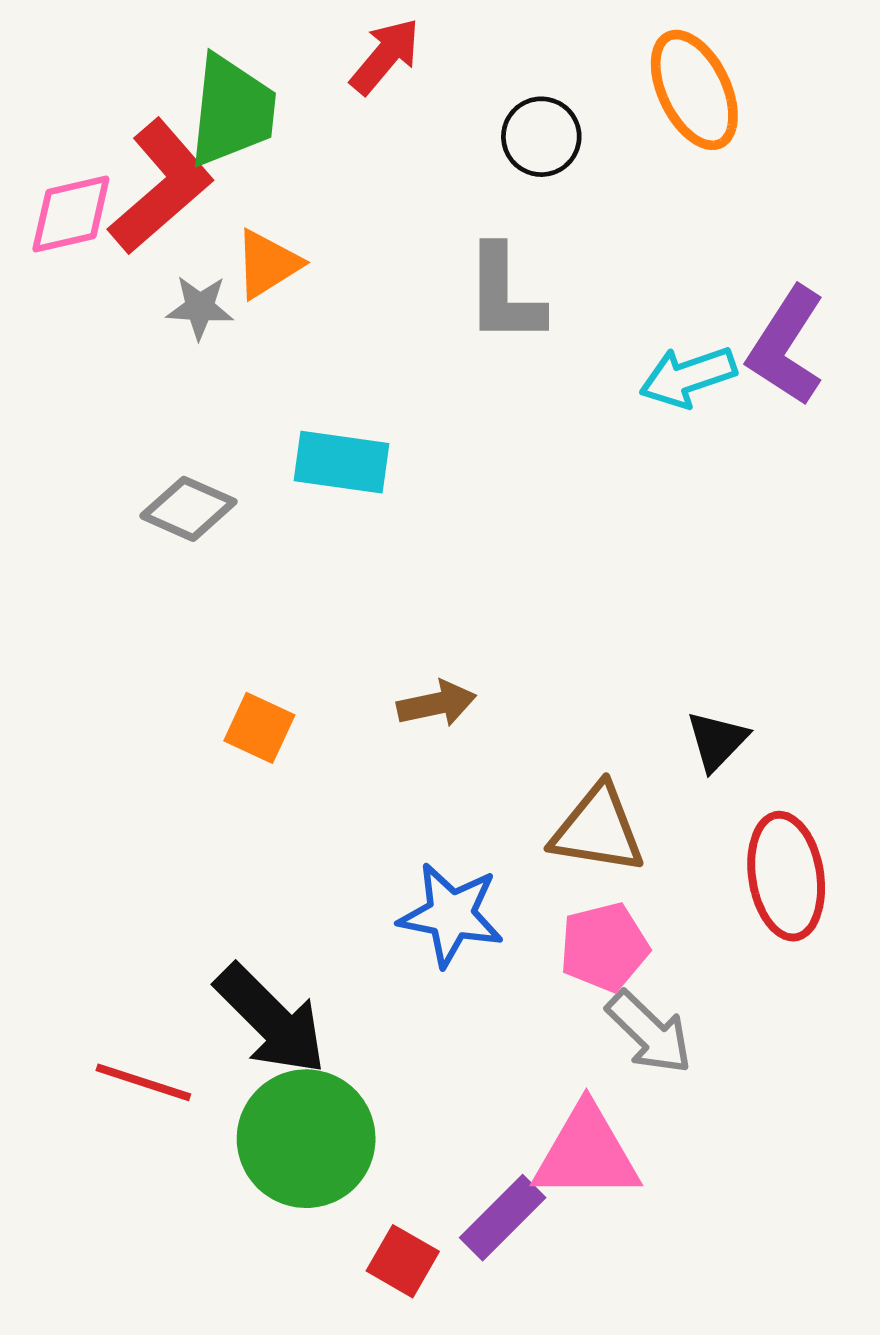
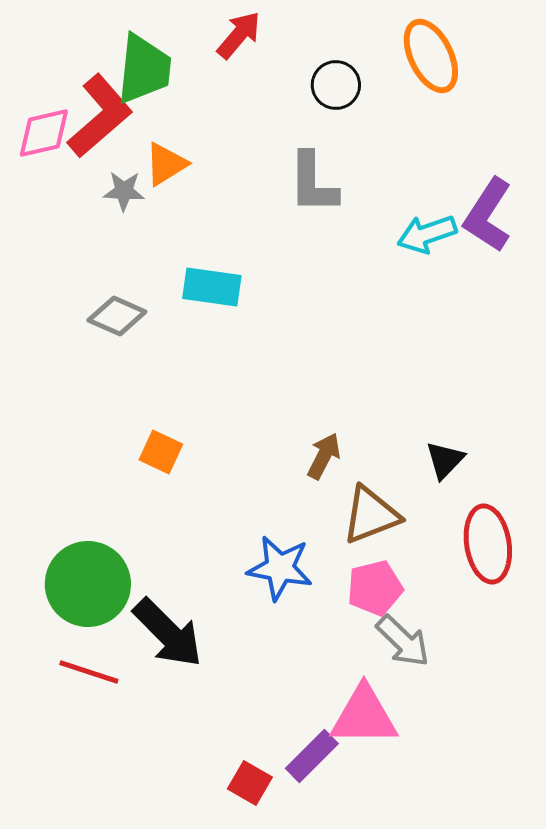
brown arrow: (437, 704) -> (324, 456), moved, turned -51
brown triangle: (598, 829) -> (371, 515), turned -30
green circle: (306, 1139) -> (88, 584), moved

